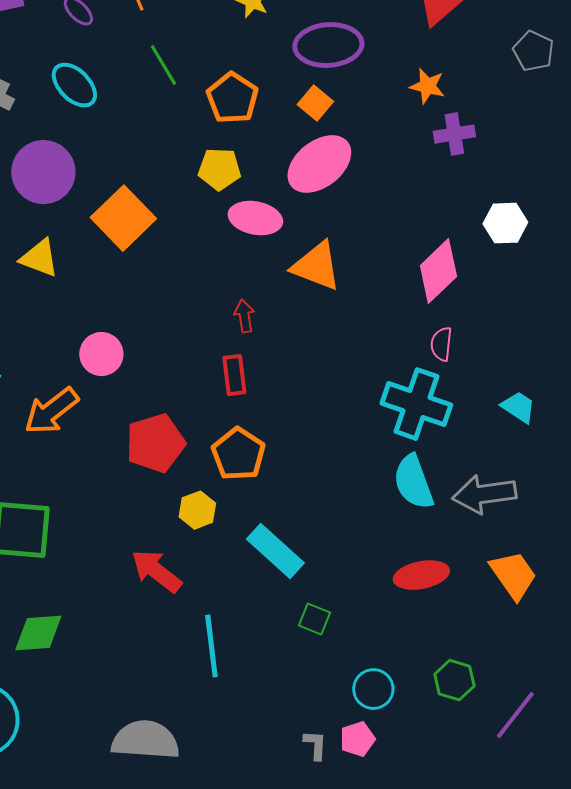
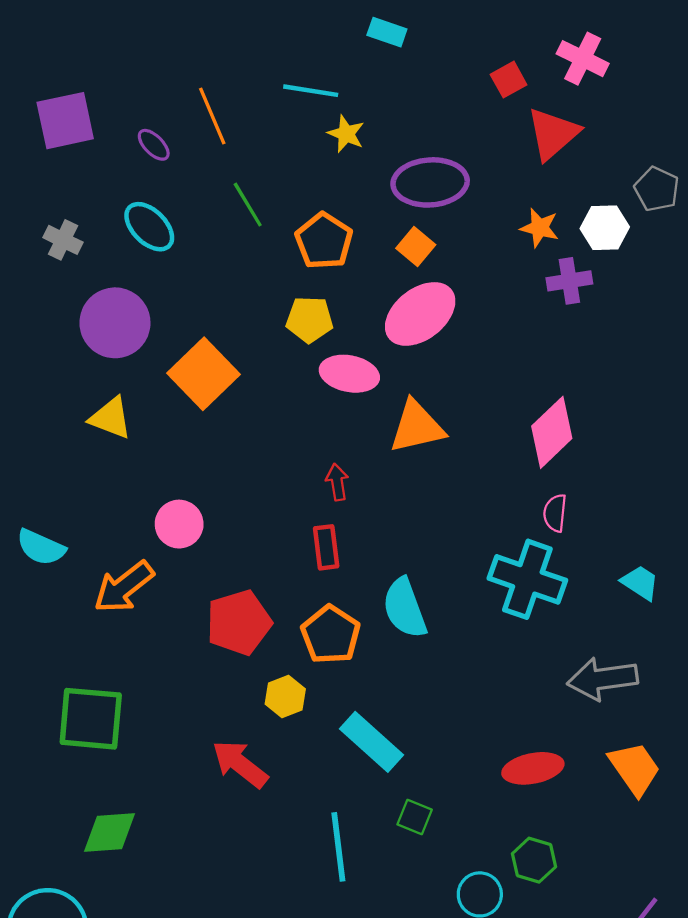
white hexagon: (505, 223) -> (605, 228), moved
orange triangle: (316, 266) -> (417, 427), turned -34
cyan semicircle: (413, 482) -> (405, 608), moved
cyan line: (211, 646) -> (338, 847), moved
green hexagon: (454, 680) -> (534, 860), moved

